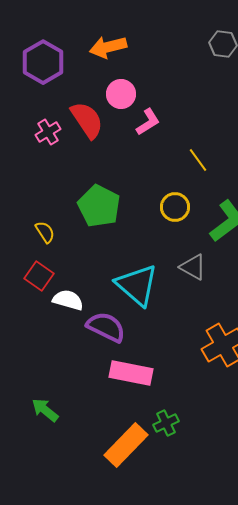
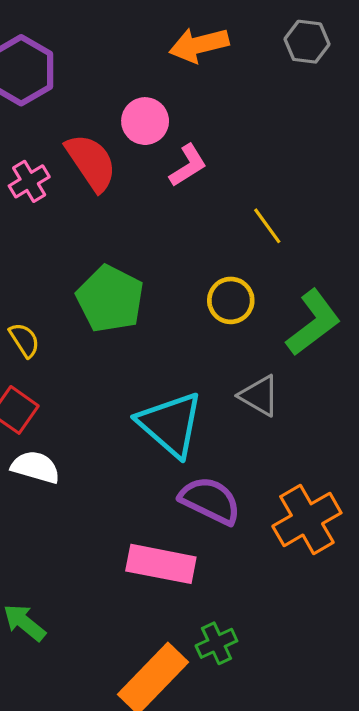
orange arrow: (108, 47) -> (199, 45), moved
white semicircle: (68, 300) -> (36, 467), moved
purple semicircle: (106, 327) -> (210, 500), moved

